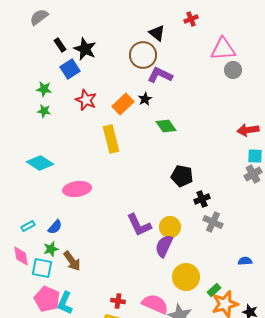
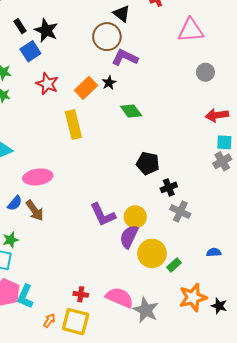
gray circle: (233, 70) -> (205, 72), moved
blue semicircle: (55, 227) -> (15, 203), moved
brown arrow: (72, 261) -> (35, 211), moved
yellow circle: (186, 277) -> (152, 253), moved
green rectangle: (214, 290) -> (174, 265), moved

